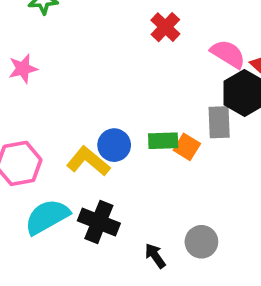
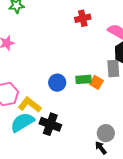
red cross: (165, 27) -> (83, 18), turned 35
yellow L-shape: (88, 161) -> (30, 105), moved
black arrow: (155, 256) -> (101, 148), moved

